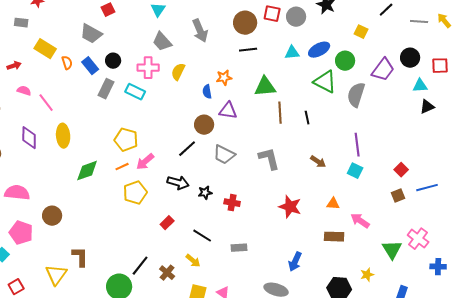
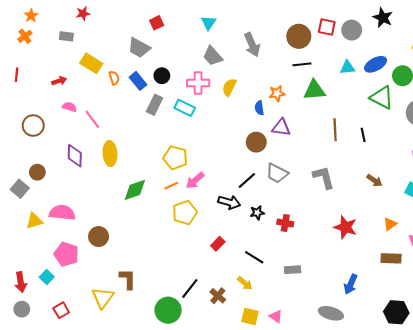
green triangle: (265, 87) -> (314, 90), moved
black line: (187, 149) -> (247, 181), moved
orange triangle: (333, 204) -> (390, 224), turned -40

